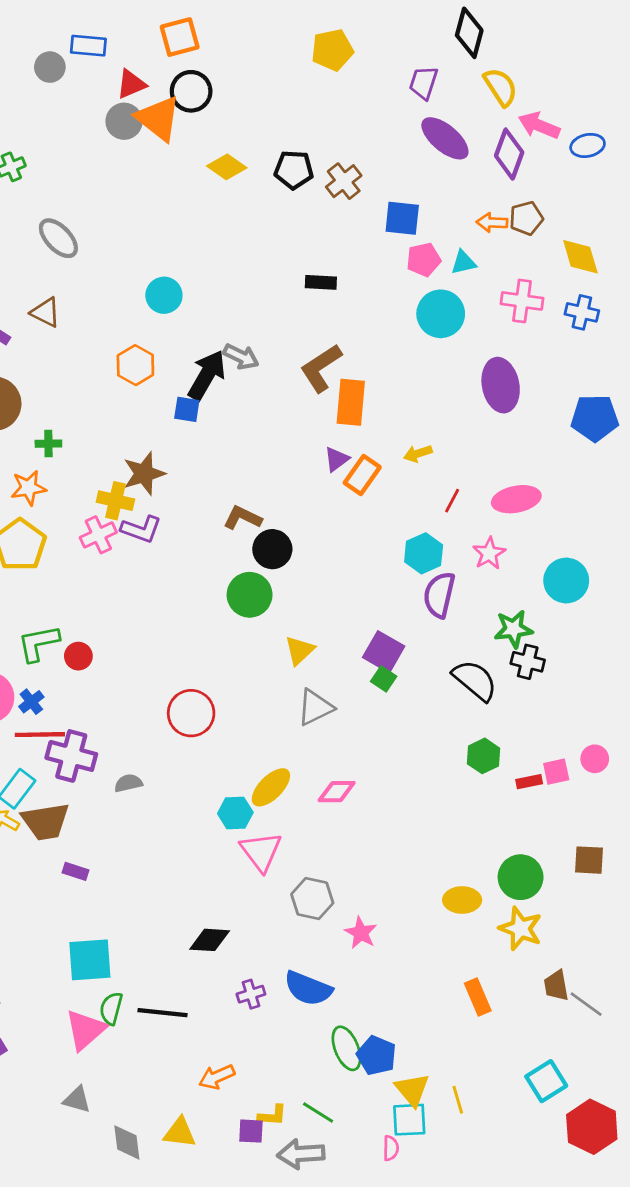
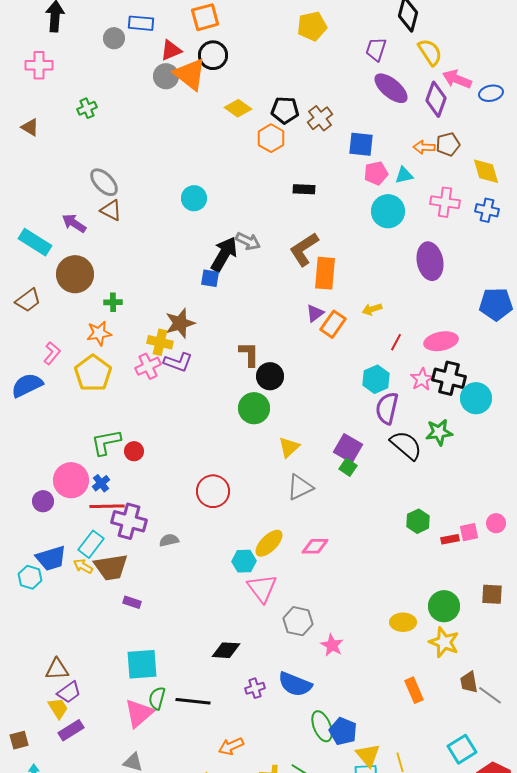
gray ellipse: (58, 238) -> (104, 182), moved
orange hexagon: (135, 365) -> (271, 138), moved
blue pentagon: (595, 418) -> (496, 304), moved
brown L-shape: (242, 518) -> (249, 354), turned 64
black cross: (528, 662) -> (449, 378), moved, size x1.4
black semicircle: (475, 680) -> (406, 445), moved

